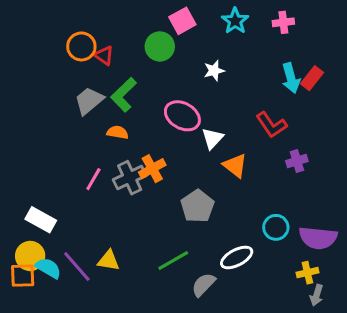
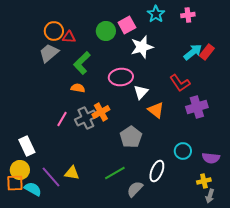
pink square: (182, 21) -> (127, 25), moved
red triangle: (104, 56) -> (69, 37), turned -32
white star: (214, 71) -> (142, 47), size x1.6
cyan arrow: (291, 78) -> (193, 52), turned -114
gray trapezoid: (89, 101) -> (49, 53), moved
pink ellipse: (182, 116) -> (121, 77), turned -35
purple cross: (297, 161) -> (197, 107), size x1.5
white rectangle: (41, 220) -> (27, 146), turned 36
purple semicircle: (318, 238) -> (211, 158), size x0.7
white ellipse: (237, 257) -> (157, 171), turned -40
cyan semicircle: (48, 268) -> (33, 189), moved

